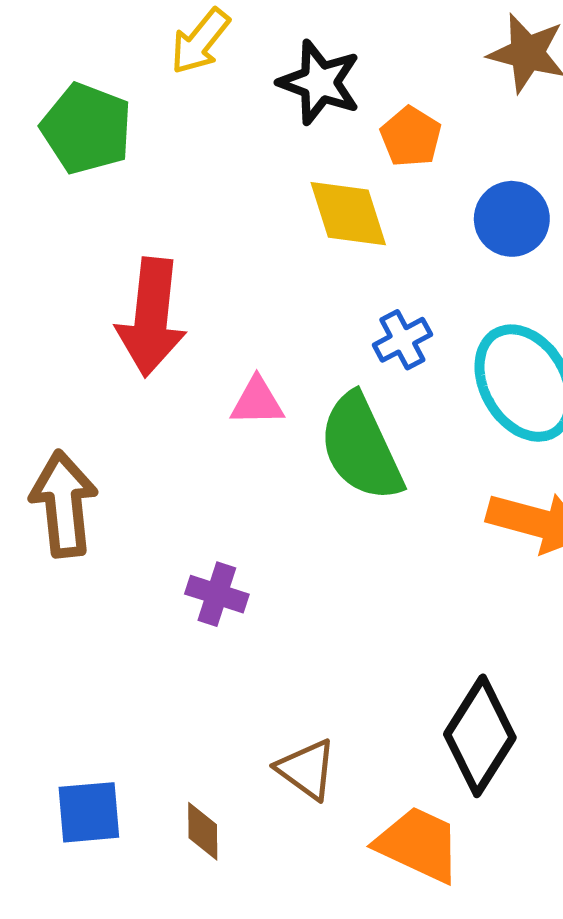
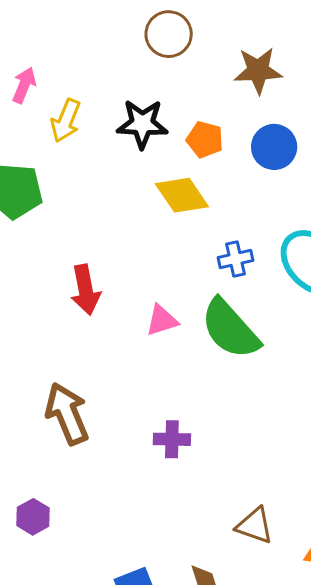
blue circle: (512, 219) -> (274, 147), moved
red arrow: (151, 317) -> (85, 290), size x0.7
blue cross: (402, 340) -> (235, 259), turned 32

